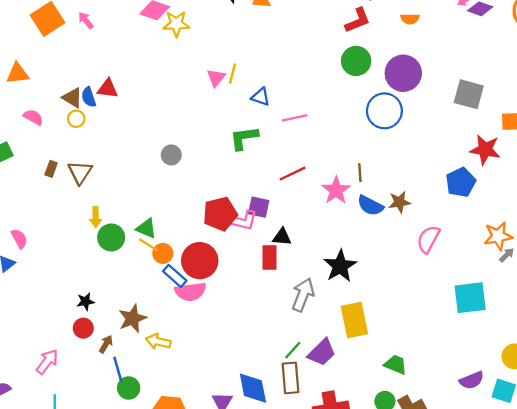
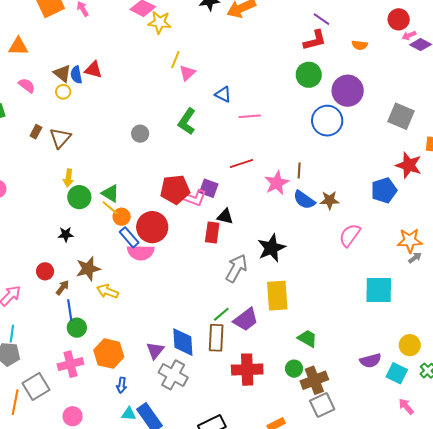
yellow line: (232, 74) -> (175, 60), moved
green L-shape: (244, 138) -> (187, 121), moved, turned -56
black star: (85, 302) -> (66, 234), moved

